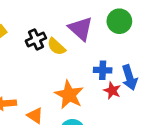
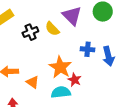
black cross: (36, 39) -> (30, 32), moved
red star: (112, 91) -> (75, 80), moved

